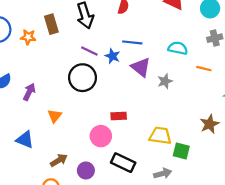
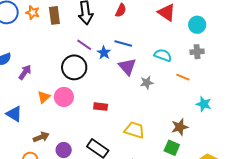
orange star: (28, 37) -> (33, 13), moved
pink circle: (101, 136) -> (64, 97), moved
green square: (181, 151) -> (172, 148), moved

